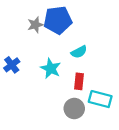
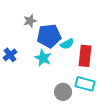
blue pentagon: (58, 20) -> (49, 36), moved
red rectangle: (79, 81) -> (85, 56), moved, size x1.5

